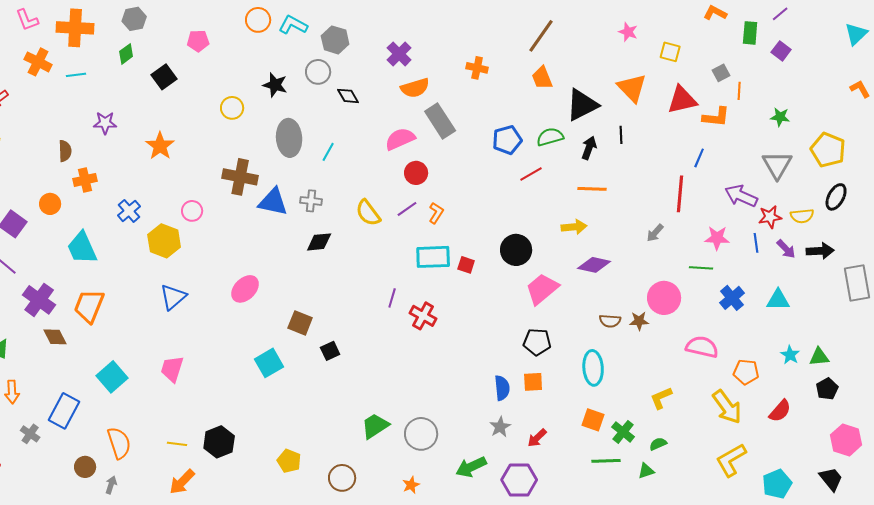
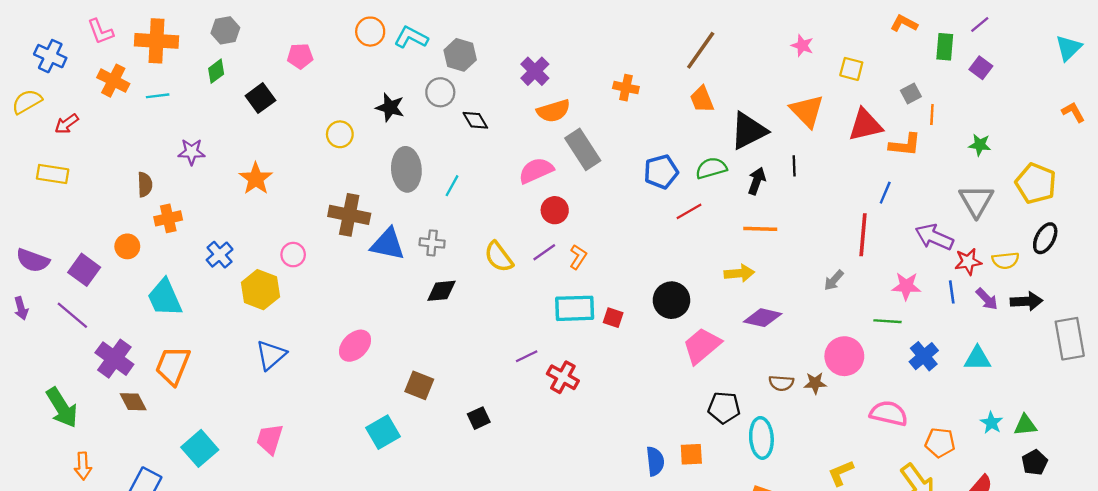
purple line: (392, 298) -> (527, 356), turned 48
black pentagon: (537, 342) -> (724, 408), moved
black square: (330, 351) -> (479, 418), moved

